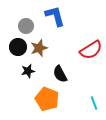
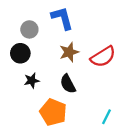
brown star: (39, 48) -> (69, 52), moved
cyan line: (94, 103) -> (106, 117), turned 48

